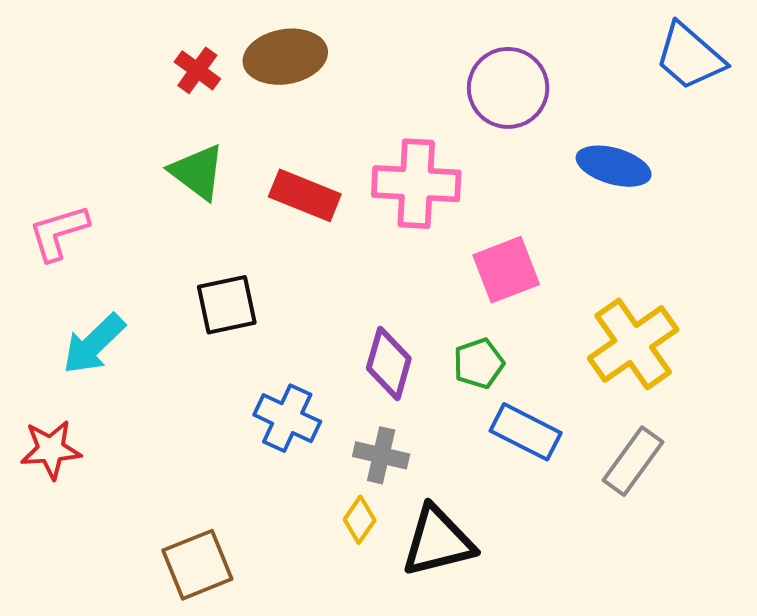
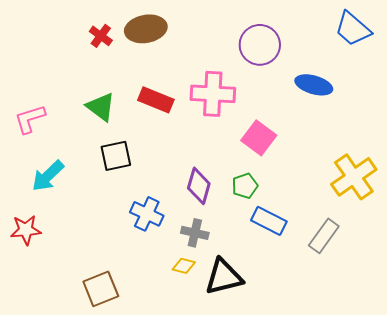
green triangle: (197, 172) -> (101, 107), moved
pink square: (506, 270) -> (259, 138), turned -32
yellow cross: (633, 344) -> (354, 177), moved
yellow diamond: (360, 520) -> (184, 266), turned 70

